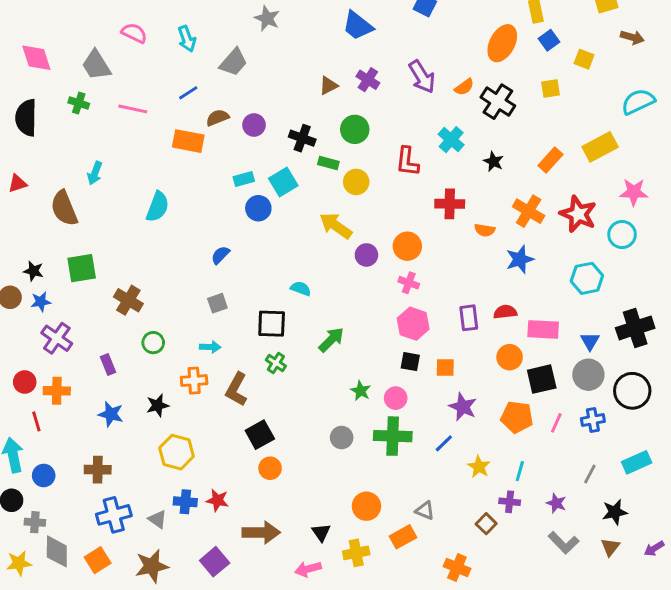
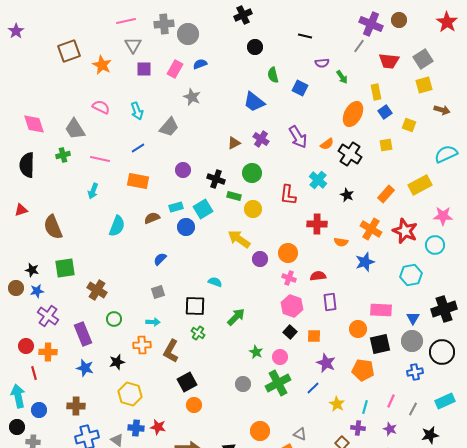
green cross: (79, 103) -> (63, 155), turned -32
brown semicircle: (217, 118) -> (152, 218), moved
cyan arrow: (95, 173) -> (93, 191), moved
red semicircle: (505, 312) -> (318, 276), moved
black square: (410, 362) -> (290, 332), turned 32
purple rectangle: (108, 364) -> (83, 334), size x1.6
pink line: (556, 423) -> (391, 401), moved
green cross: (393, 436) -> (278, 383), turned -30

